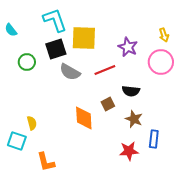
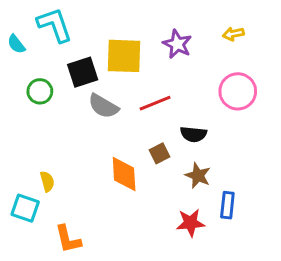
cyan L-shape: (55, 20) -> (55, 25), moved
yellow arrow: (164, 35) -> (233, 34), moved, turned 96
purple star: (128, 47) -> (177, 44), moved

